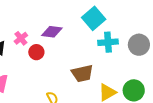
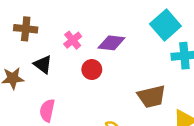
pink cross: (21, 38) -> (73, 40), moved

